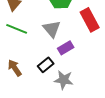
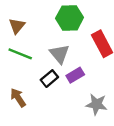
black rectangle: (46, 65) -> (49, 79), moved
gray star: (64, 80) -> (96, 104), moved

